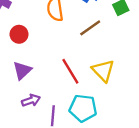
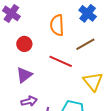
red line: (70, 71) -> (61, 61), moved, turned -40

